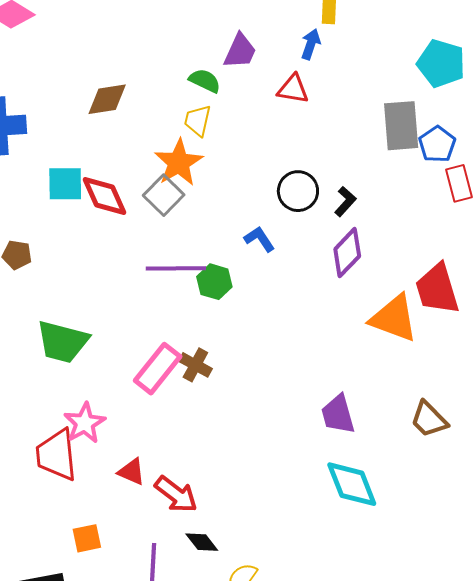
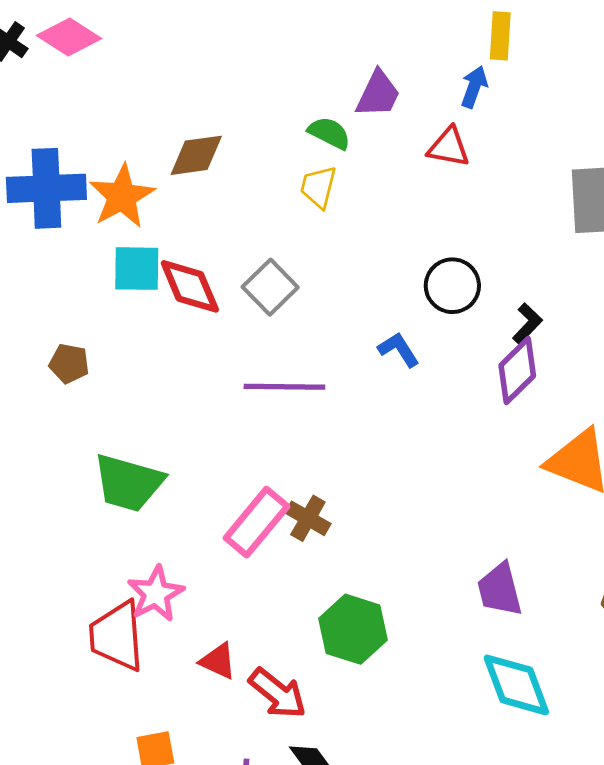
orange star: (179, 163) -> (122, 196), moved
black L-shape: (345, 202) -> (527, 324), moved
green hexagon: (214, 282) -> (353, 629), moved, size x1.4

